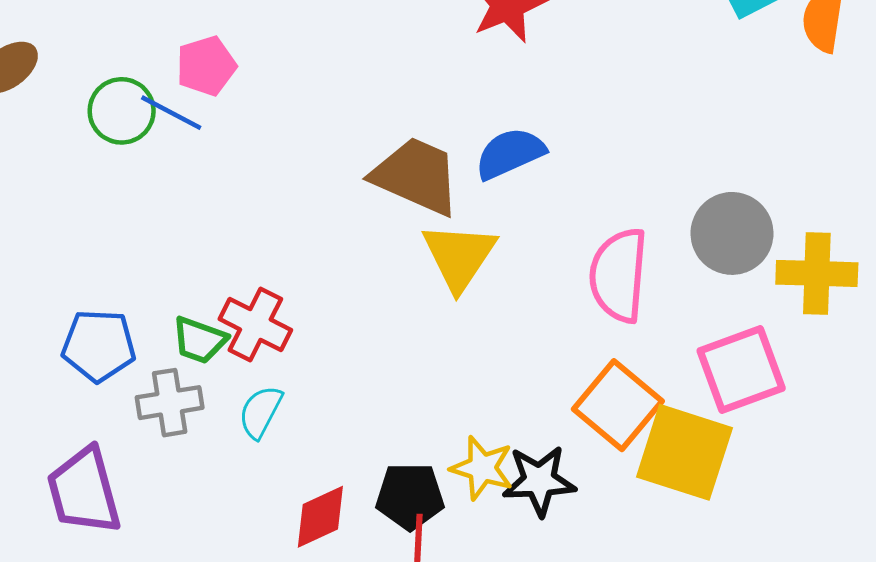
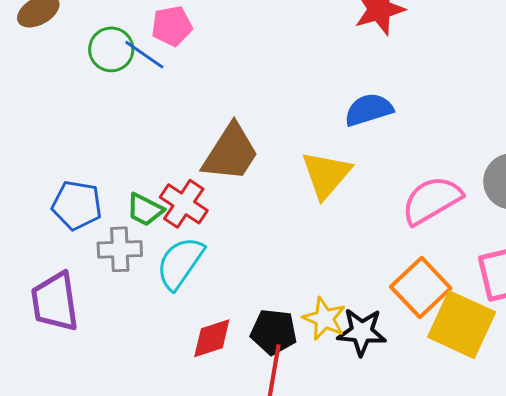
brown trapezoid: (416, 176) -> (231, 153), moved, turned 92
pink semicircle: (619, 275) -> (432, 200), turned 48
cyan semicircle: (261, 412) -> (180, 263), size x1.5

